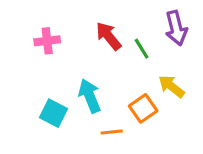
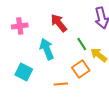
green line: (142, 49) -> (82, 44), moved
cyan arrow: (90, 96) -> (47, 49), moved

